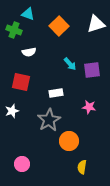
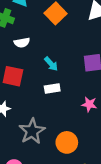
cyan arrow: (70, 64) -> (51, 64), moved
gray star: (49, 120) -> (32, 131), moved

